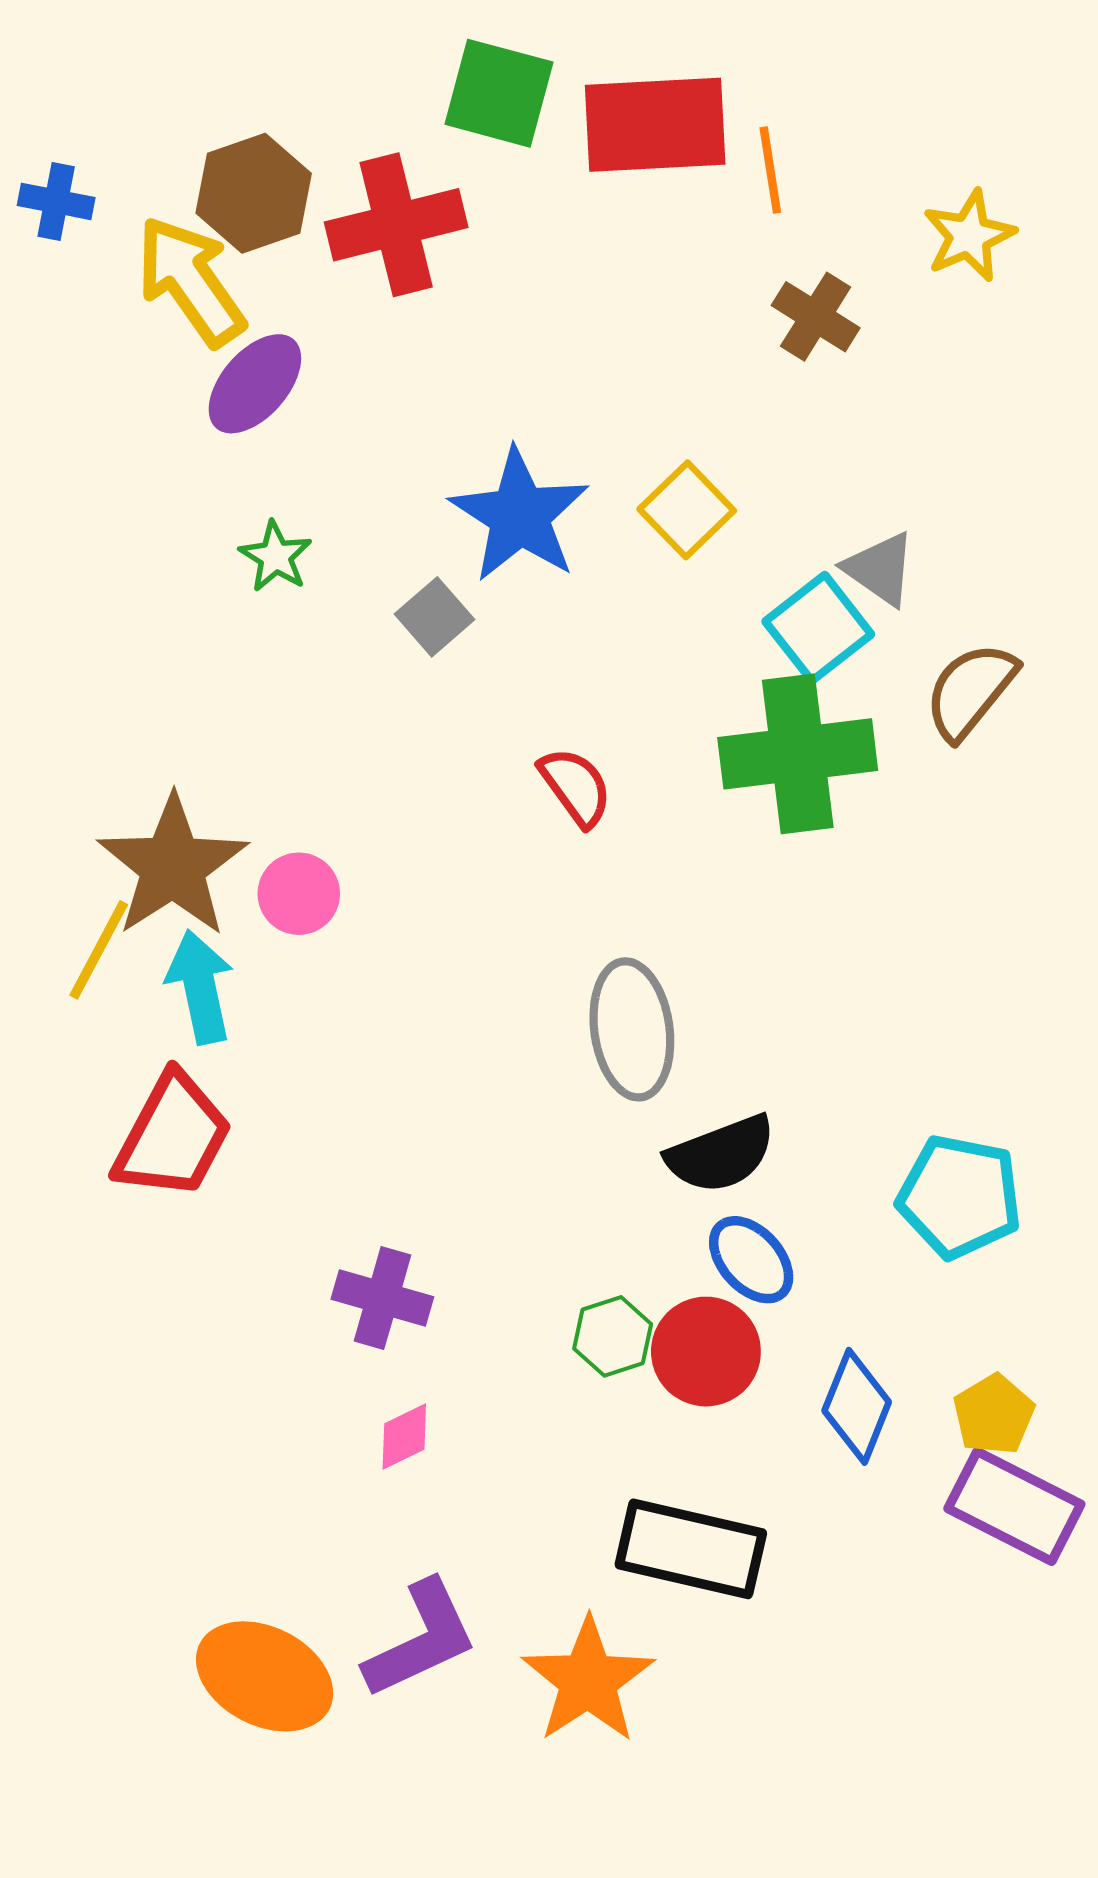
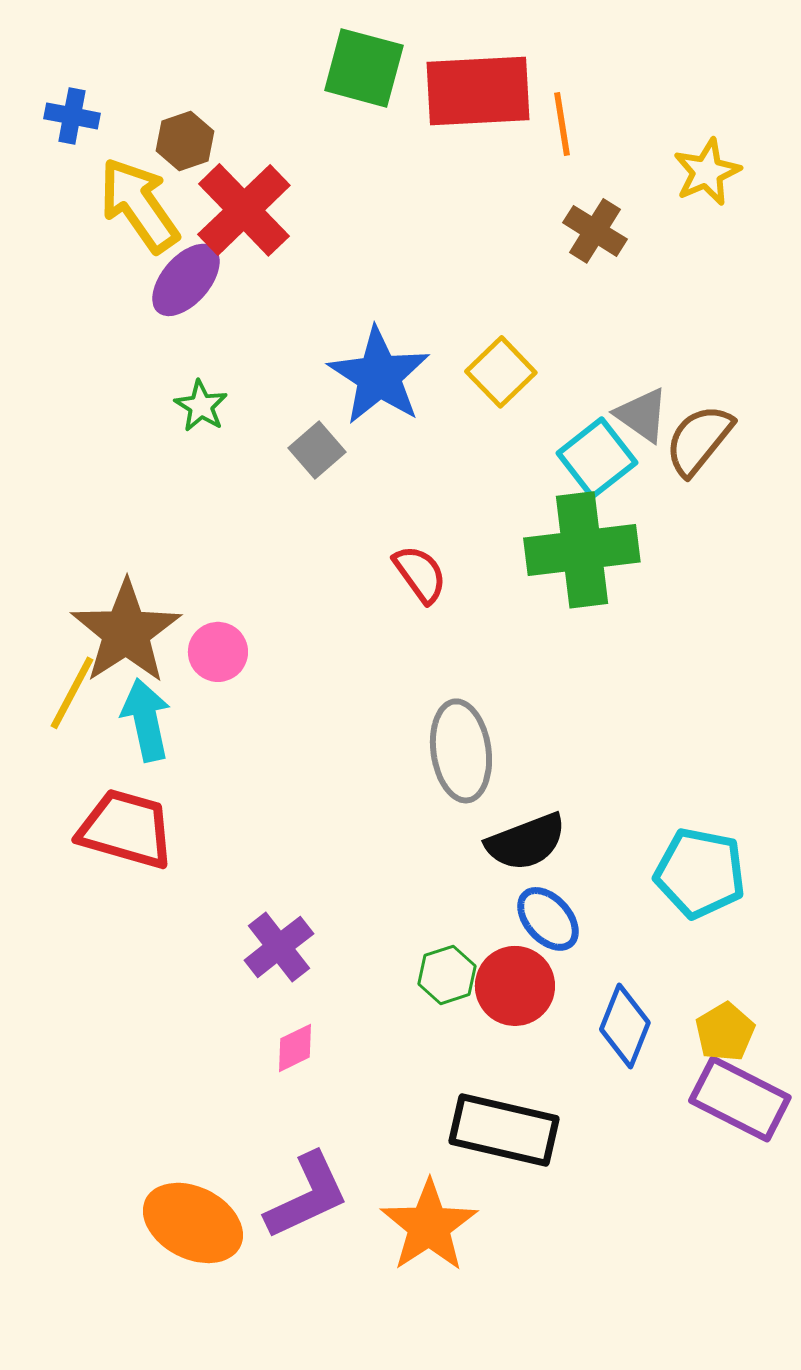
brown hexagon: (254, 193) -> (185, 141), size x0.7
blue cross: (56, 201) -> (72, 116), moved
red cross: (396, 225) -> (244, 210), moved, turned -30
brown semicircle: (970, 691) -> (699, 440), moved
red trapezoid: (173, 1136) -> (126, 829), turned -102
purple cross: (382, 1298) -> (279, 947), turned 36

